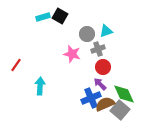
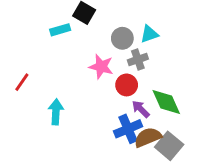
cyan rectangle: (43, 17) -> (60, 30), moved
red circle: (103, 67) -> (127, 85), moved
green diamond: (124, 94) -> (166, 102), moved

